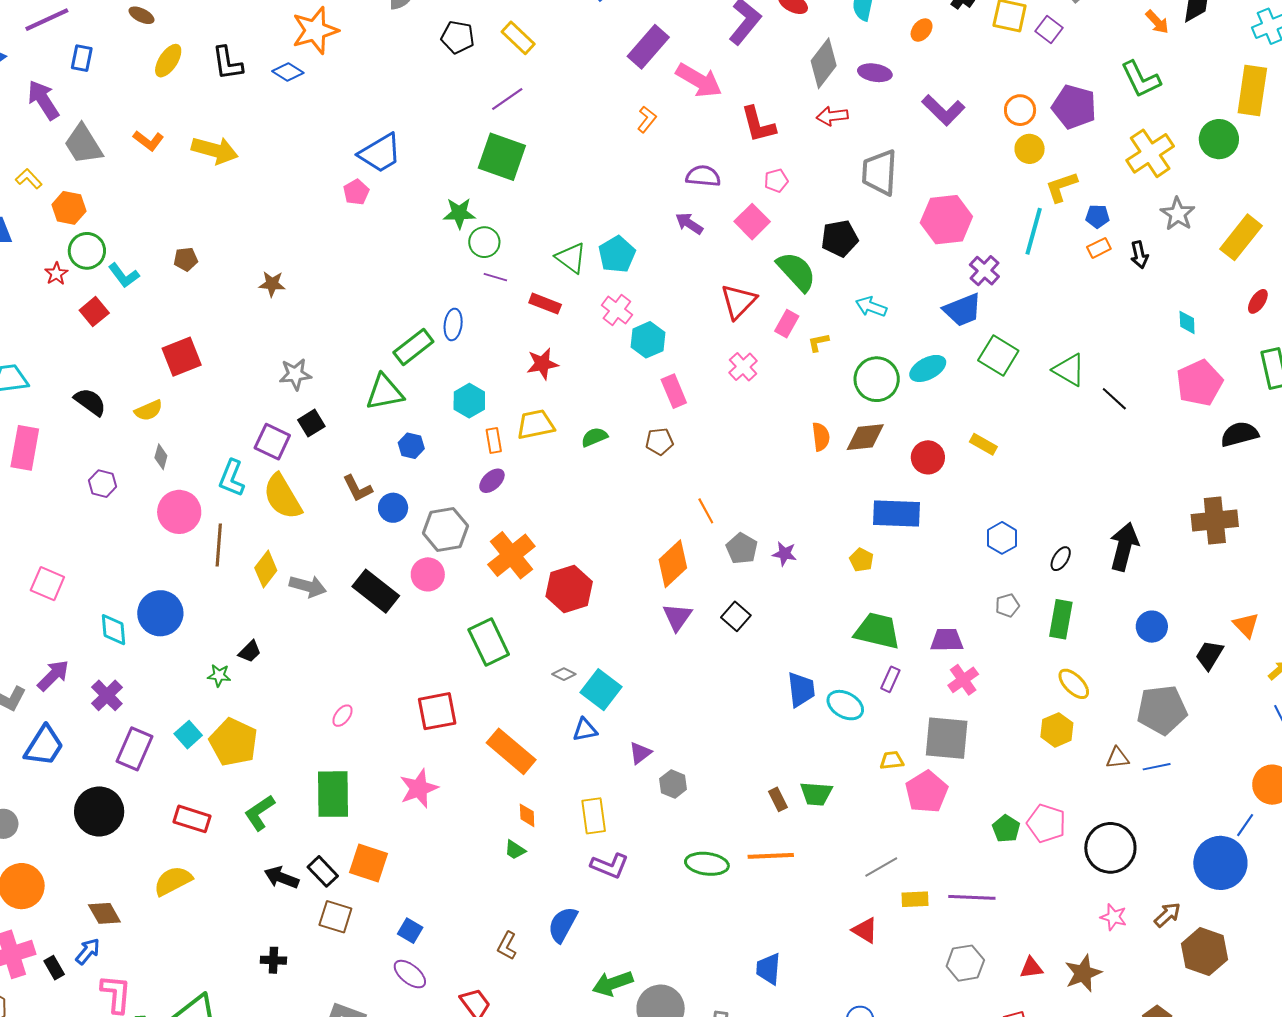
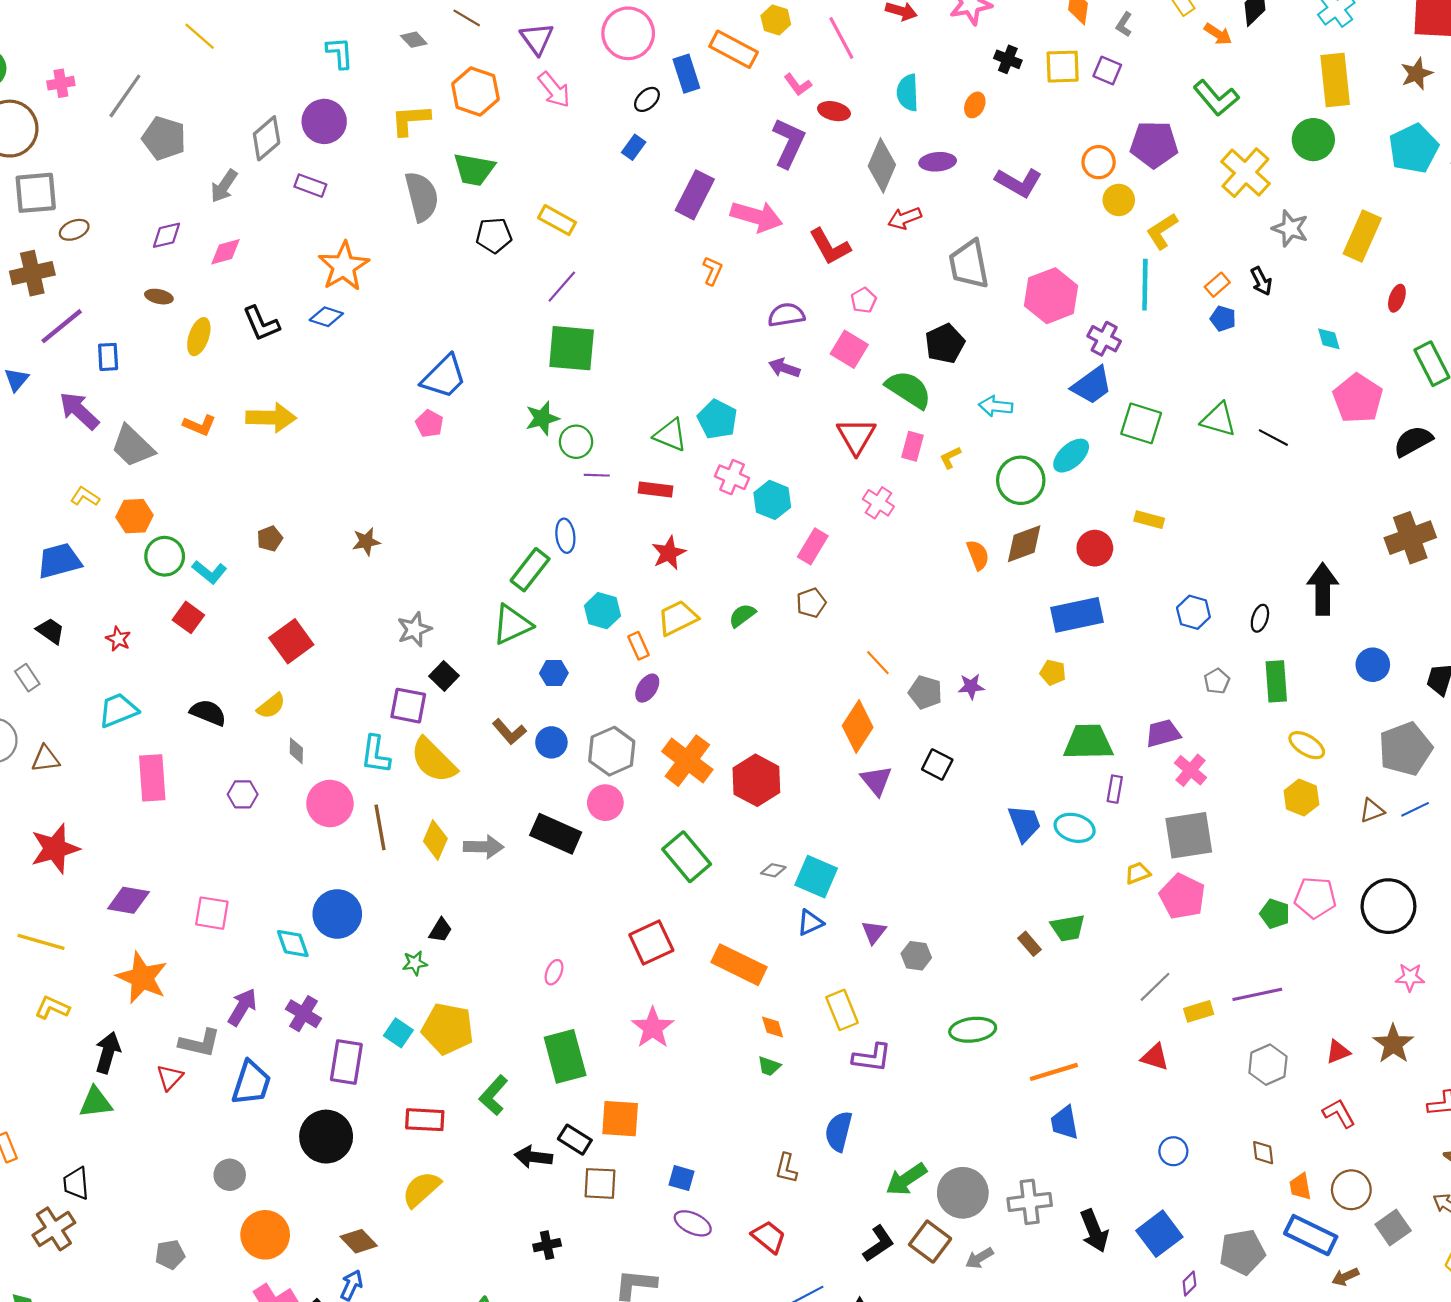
blue pentagon: (1097, 216) -> (1223, 319), moved, turned 30
red star: (56, 274) -> (118, 639), moved
pink rectangle: (674, 391) -> (813, 546), turned 68
orange line: (771, 856) -> (1054, 1072), moved

